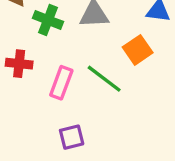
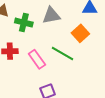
pink rectangle: (61, 83) -> (37, 59), turned -48

